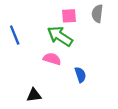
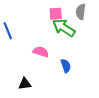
green arrow: (60, 36) -> (64, 28), moved

